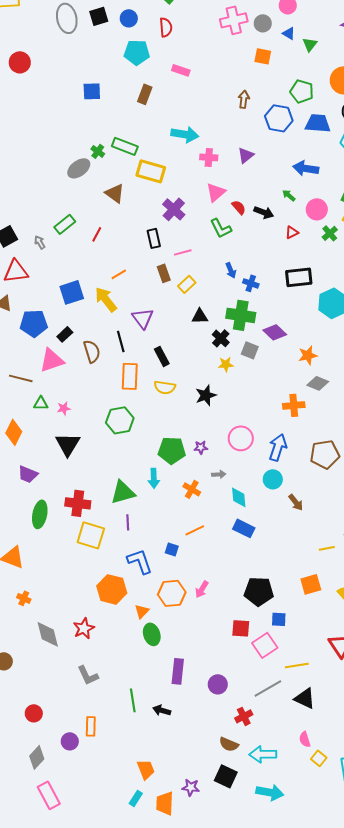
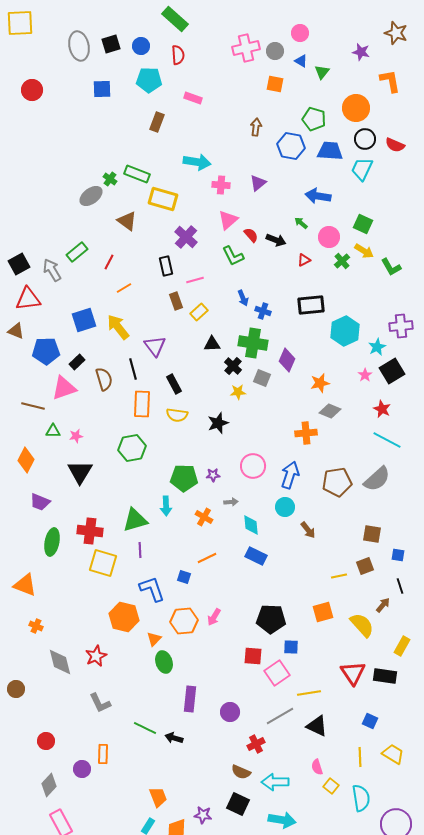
blue square: (92, 91) -> (102, 89), moved
gray arrow: (40, 242) -> (52, 270), size x1.6
orange line: (119, 274) -> (124, 288), moved
purple diamond: (275, 332) -> (287, 360), turned 70
green line: (133, 700) -> (145, 728), turned -55

